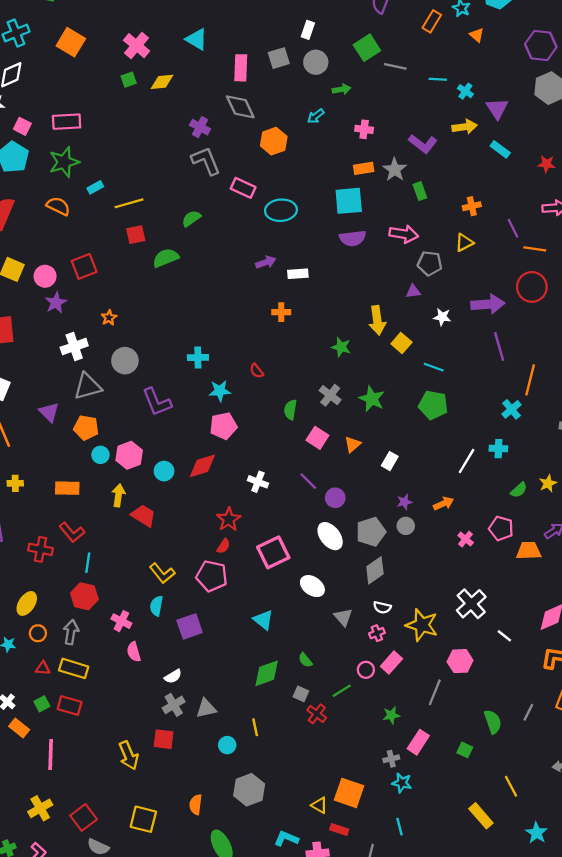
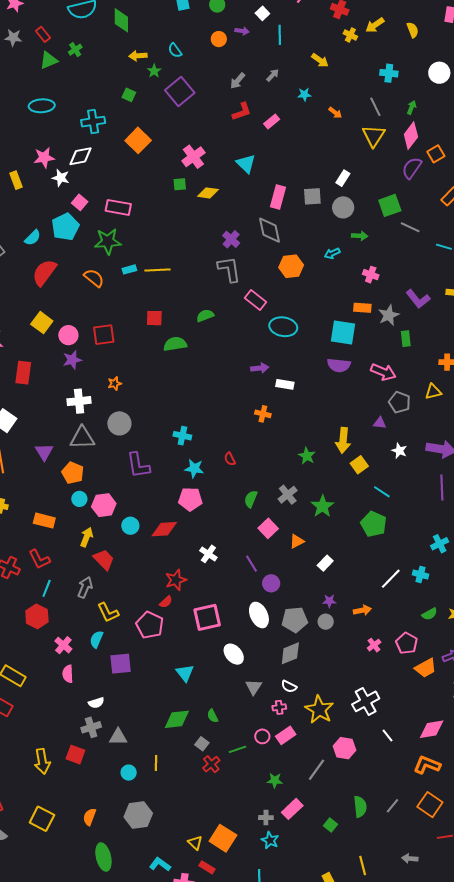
yellow line: (129, 203) -> (158, 270), moved
orange trapezoid: (529, 551) -> (426, 668), turned 140
gray arrow: (71, 632) -> (85, 587), moved

